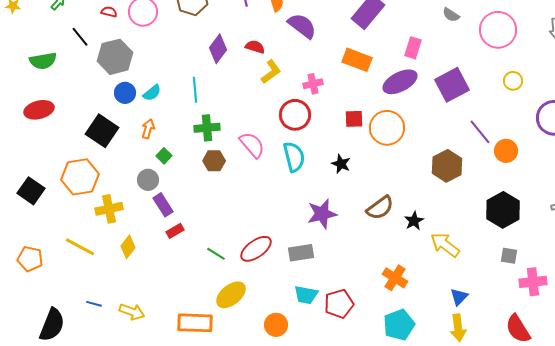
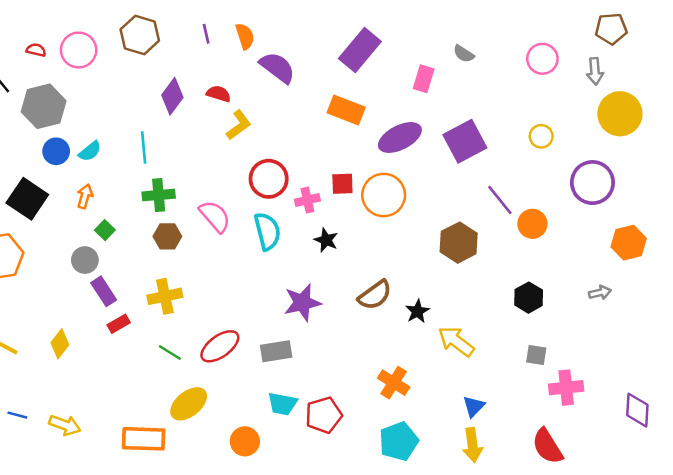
pink circle: (498, 30) -> (542, 59), moved, size x0.7
pink rectangle: (413, 48) -> (424, 79), moved
pink cross: (313, 84) -> (307, 200), moved
yellow cross: (109, 209) -> (165, 296), moved
black hexagon: (503, 210) -> (529, 298), size x0.7

